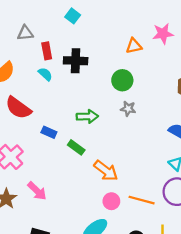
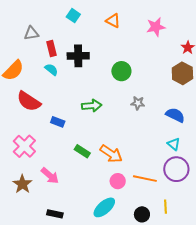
orange triangle: (134, 46) -> (113, 21), moved, turned 42
gray star: (128, 109) -> (138, 103), moved
green rectangle: (76, 147) -> (82, 151), moved

